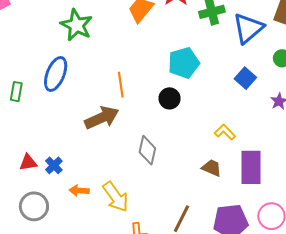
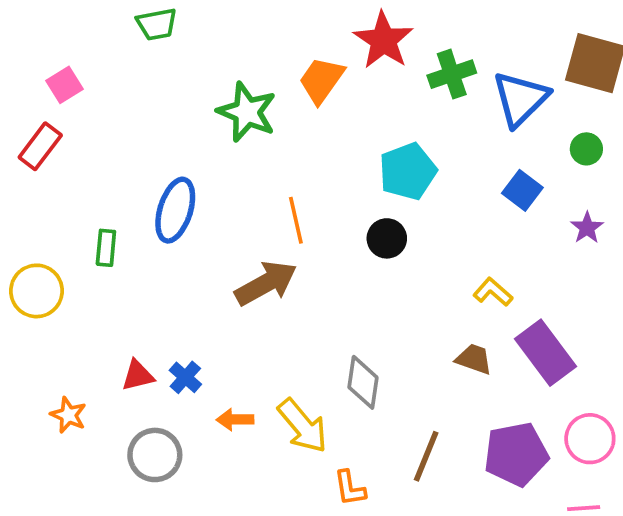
green star: (76, 25) -> (247, 112), moved
gray diamond: (147, 150) -> (363, 382), moved
purple rectangle: (251, 167) -> (546, 353), turned -32

